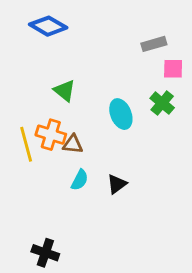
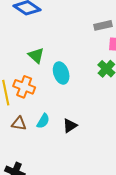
cyan ellipse: (121, 114) -> (61, 73), moved
brown triangle: (73, 144) -> (19, 124), moved

